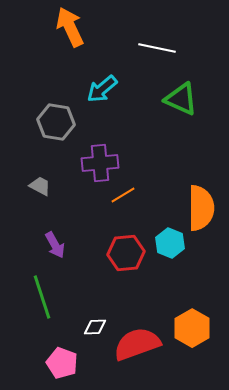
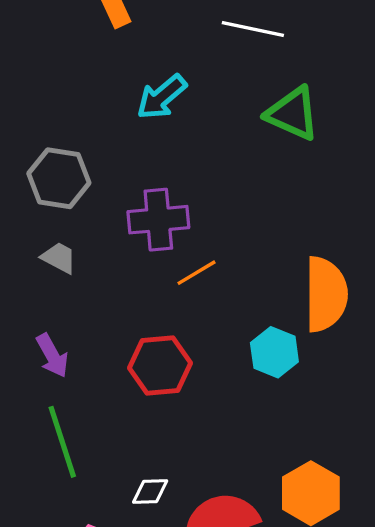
gray hexagon: (56, 122) -> (59, 178), moved
purple arrow: (55, 245) -> (52, 356), moved
red hexagon: (126, 253) -> (160, 366), moved

